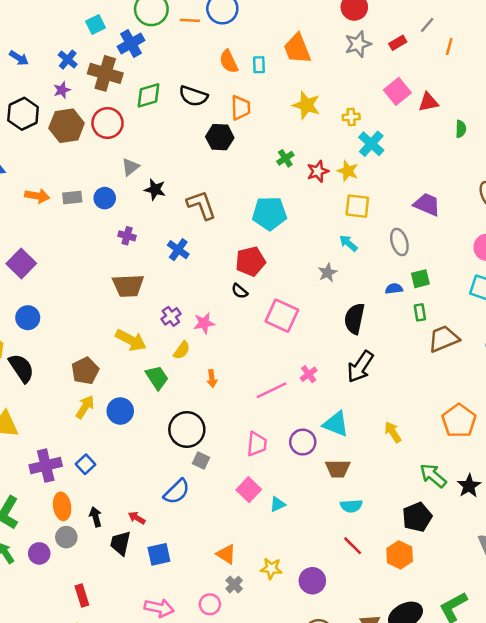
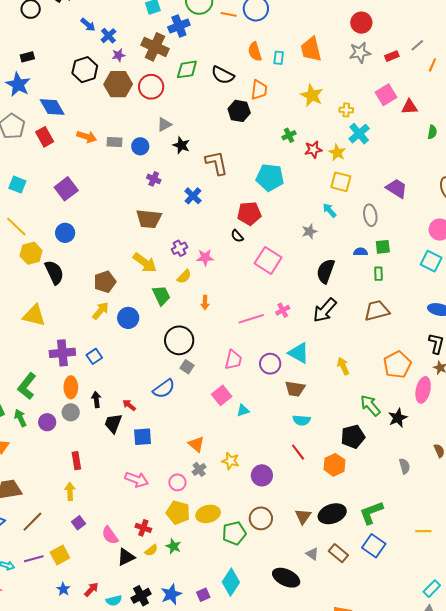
blue cross: (68, 60) -> (108, 36), moved
brown trapezoid: (444, 339) -> (377, 311), moved

